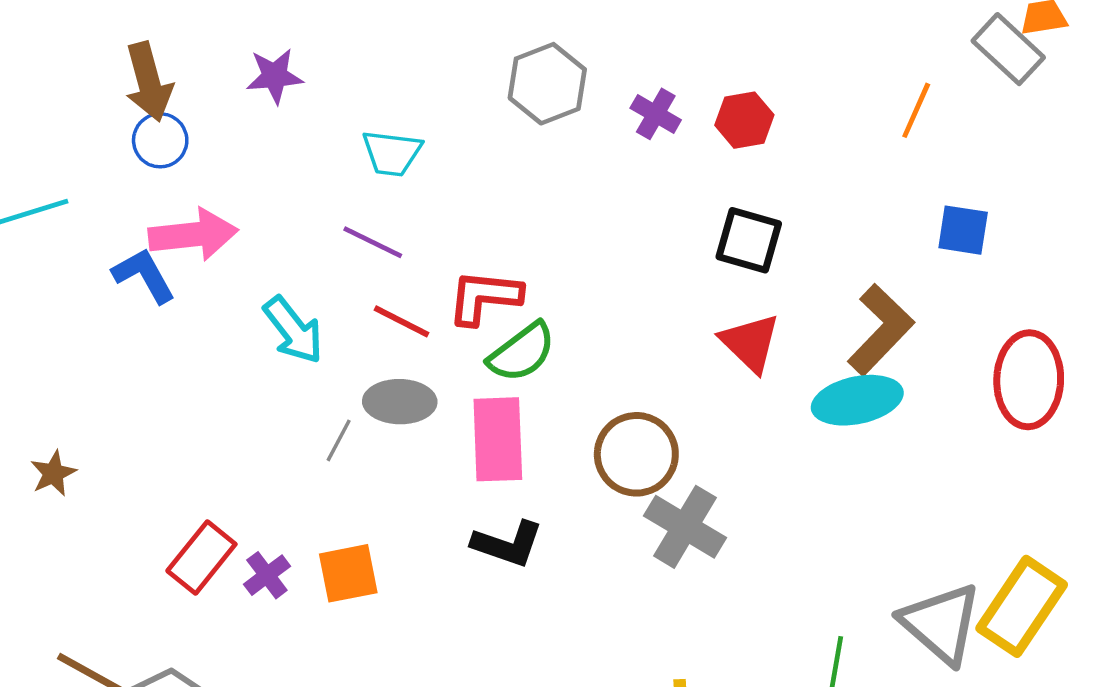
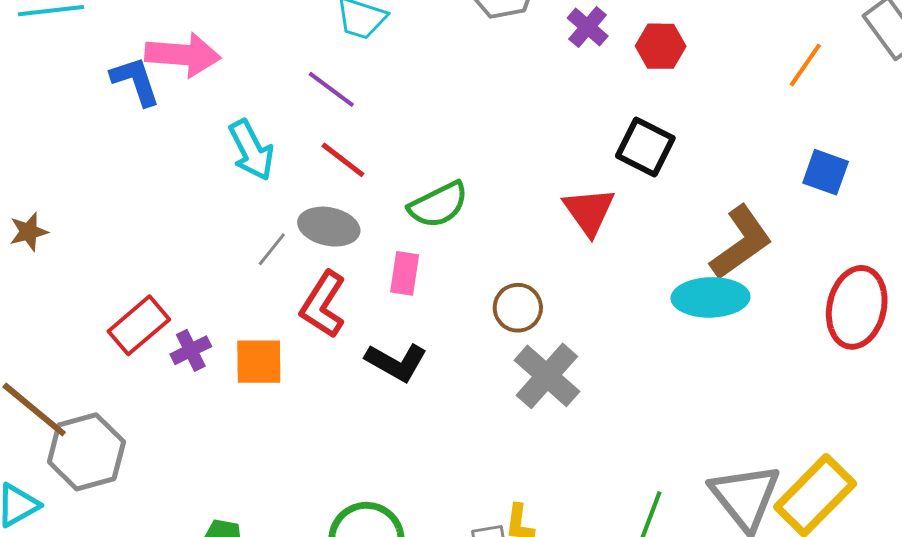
red L-shape: (484, 297) -> (323, 305), moved, turned -74
red triangle: (750, 343) -> (589, 211), moved
pink rectangle: (498, 439) -> (405, 273), size x0.6
brown circle: (636, 454) -> (518, 308), size x0.7

